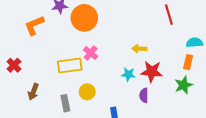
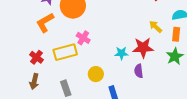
orange L-shape: (34, 25) -> (45, 23), moved
yellow arrow: (139, 49) -> (156, 27), moved, turned 48
red cross: (14, 65) -> (36, 57), moved
yellow circle: (87, 92) -> (96, 74), moved

